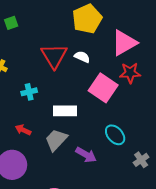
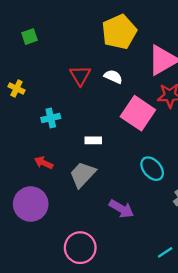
red triangle: (54, 56) -> (80, 75), size x0.7
white rectangle: (65, 111) -> (93, 140), size x0.6
purple arrow: (86, 155) -> (121, 209), moved

